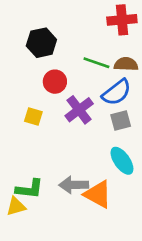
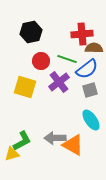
red cross: (122, 20) -> (82, 34), moved
green line: (96, 63) -> (67, 59), moved
yellow square: (33, 116) -> (25, 87), size x1.6
green L-shape: (29, 189) -> (22, 141), turned -35

